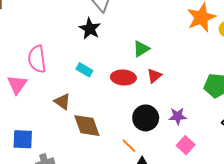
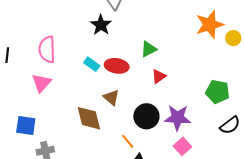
red ellipse: (123, 77) -> (117, 66), moved
pink triangle: (17, 85) -> (41, 83), moved
brown triangle: (62, 102) -> (111, 97), moved
purple star: (178, 116) -> (178, 118), size x1.5

